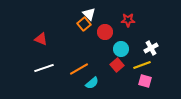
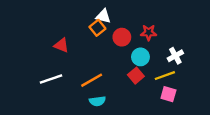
white triangle: (89, 14) -> (103, 16), turned -32
red star: (128, 20) -> (149, 32), moved
red triangle: (41, 39) -> (61, 45), moved
cyan semicircle: (92, 83) -> (97, 101), moved, turned 32

